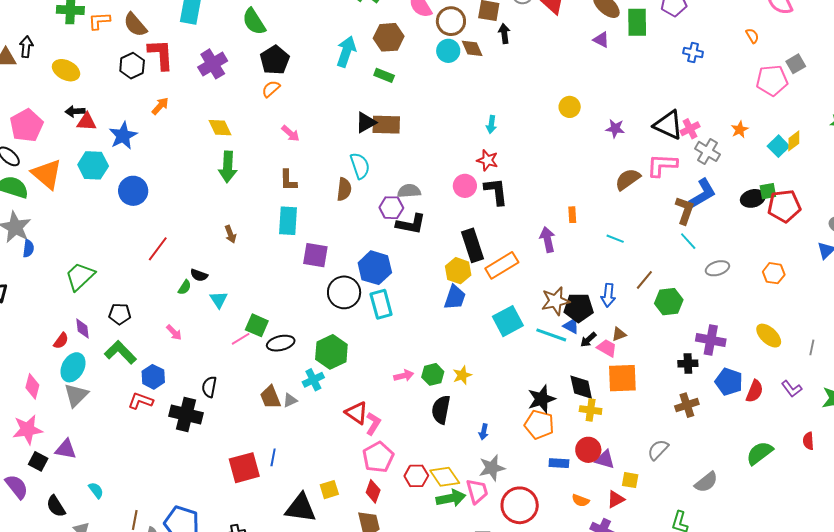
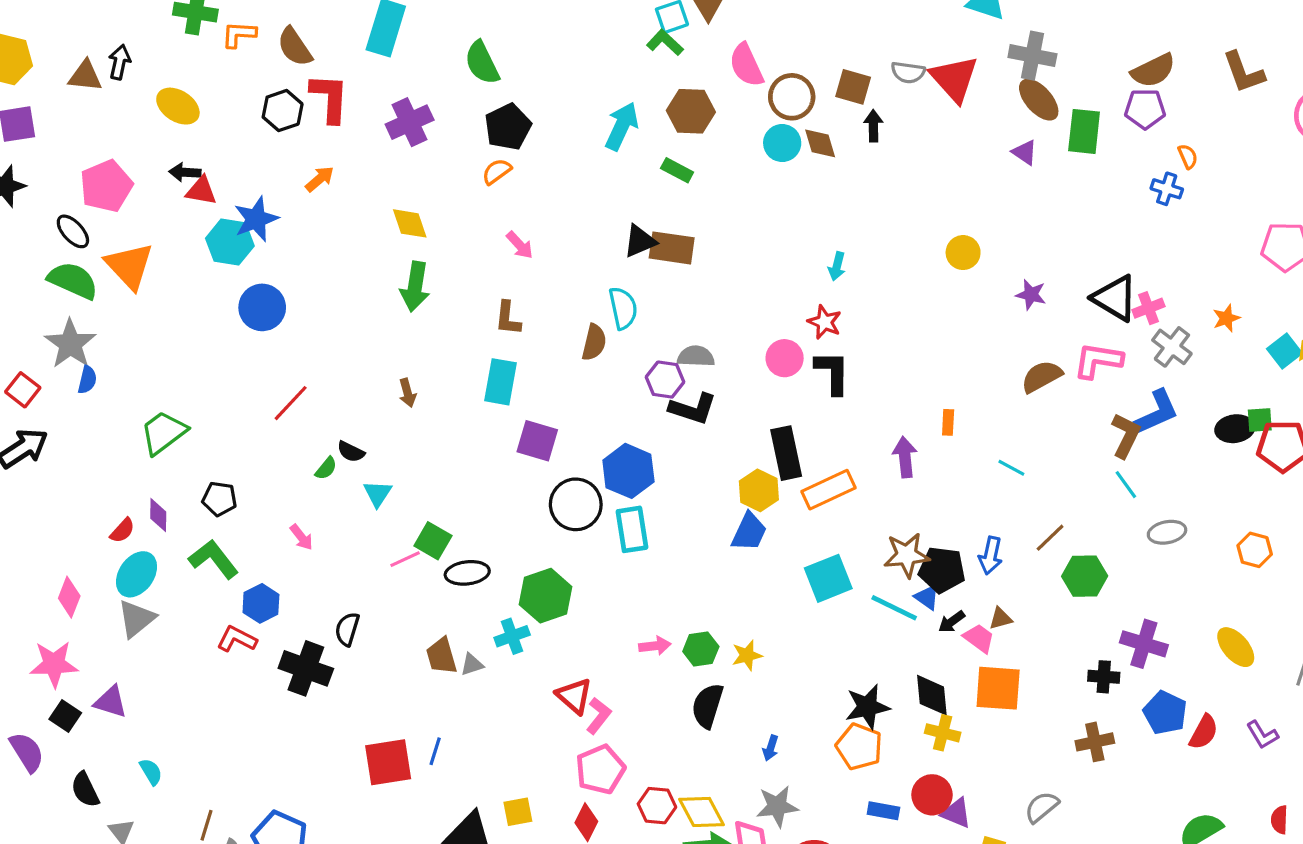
orange semicircle: (752, 36) -> (1188, 156), moved
cyan hexagon: (93, 165) -> (230, 242), moved

